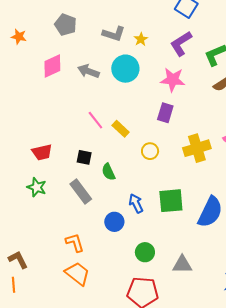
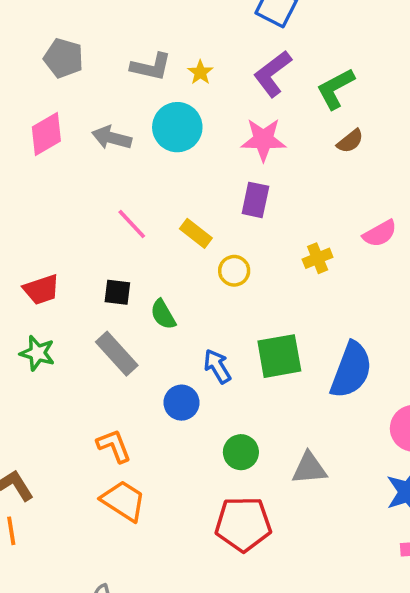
yellow rectangle: (121, 129) -> (196, 233), moved
yellow cross: (197, 148) -> (318, 258), size x0.6

